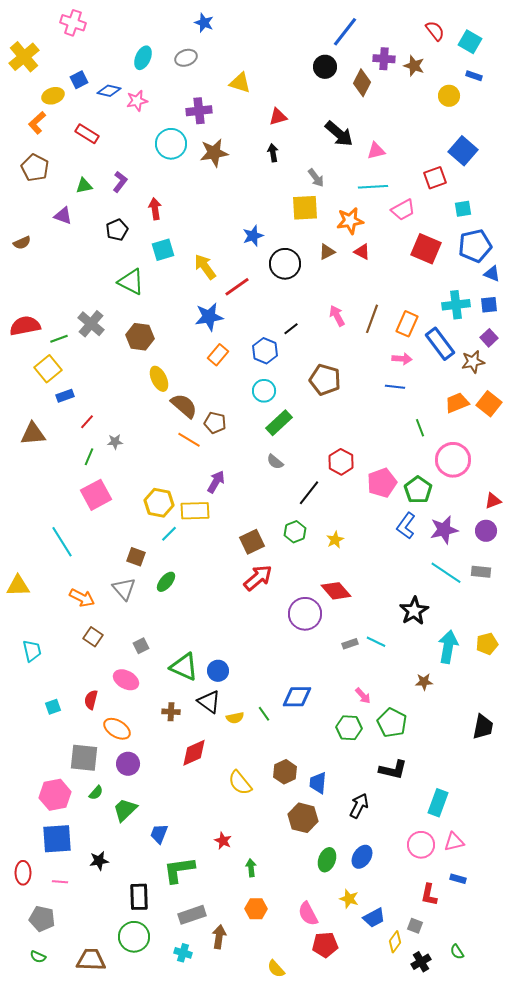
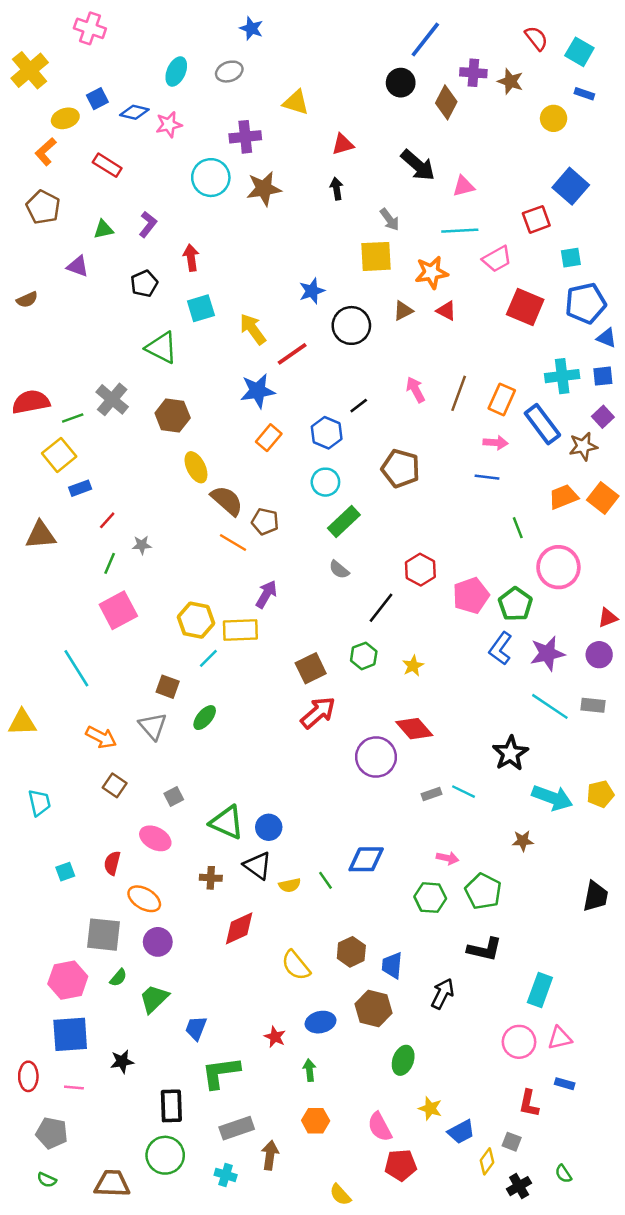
cyan arrow: (448, 647) -> (552, 798), turned 100
pink arrow: (363, 696) -> (448, 858), turned -36
blue ellipse: (362, 857) -> (321, 1022), moved, turned 45

